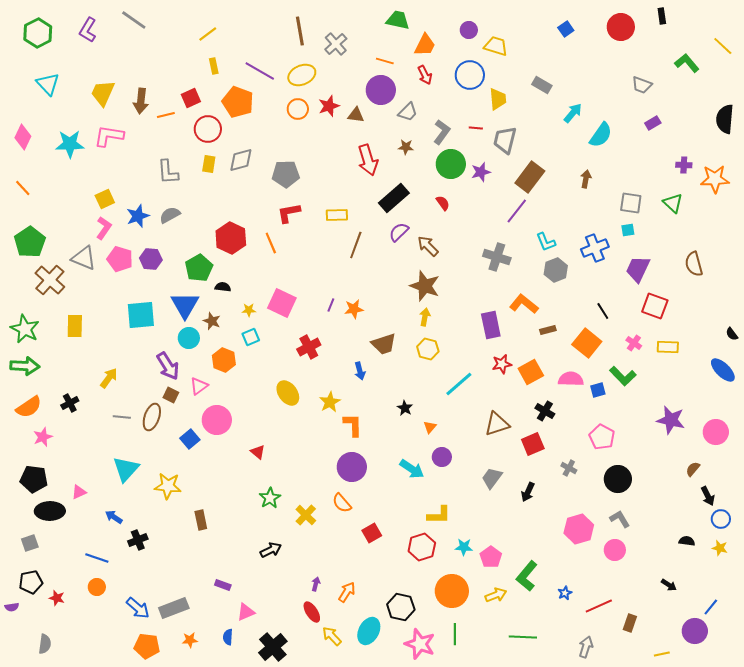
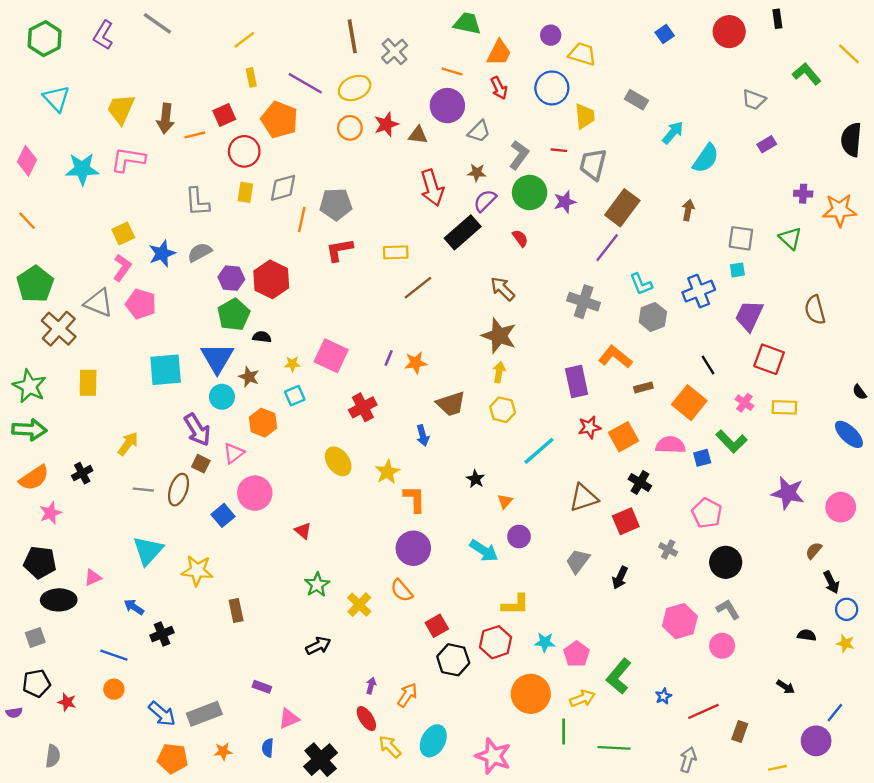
purple semicircle: (399, 232) -> (485, 201), moved
orange line: (271, 243) -> (302, 219), moved, turned 35
brown line: (356, 245) -> (418, 288), turned 32
purple hexagon: (151, 259) -> (231, 278), moved
black hexagon: (401, 607) -> (453, 660), moved
green line: (455, 634) -> (564, 731), moved

